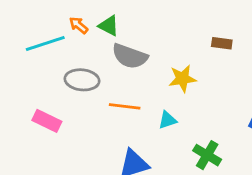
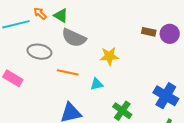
brown rectangle: (222, 43) -> (149, 32), moved

